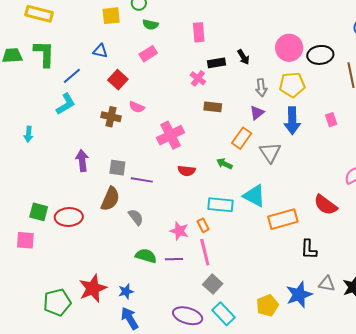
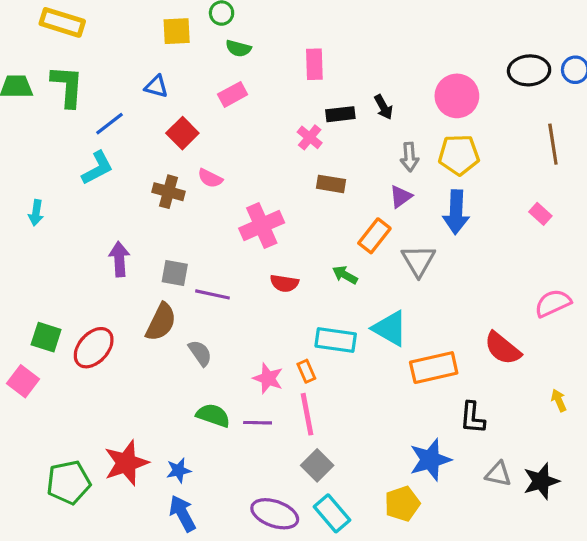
black ellipse: (320, 55) -> (529, 70), moved
pink rectangle: (331, 120) -> (540, 214), moved, turned -32
red ellipse: (69, 217) -> (94, 348), turned -48
pink square: (25, 240) -> (23, 381), turned 30
blue star: (299, 295) -> (430, 460), moved

